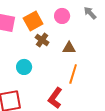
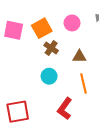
cyan circle: (24, 67) -> (49, 76), moved
orange line: (73, 74) -> (83, 83), turned -30

